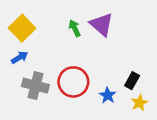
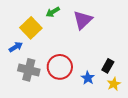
purple triangle: (101, 24) -> (83, 20), turned 35
yellow square: (22, 28) -> (31, 28), moved
green arrow: (75, 28) -> (53, 12), moved, turned -96

